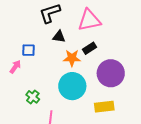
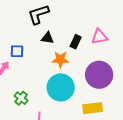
pink triangle: (89, 20) -> (99, 37), moved, size x0.7
black rectangle: (90, 48) -> (76, 42), moved, turned -32

